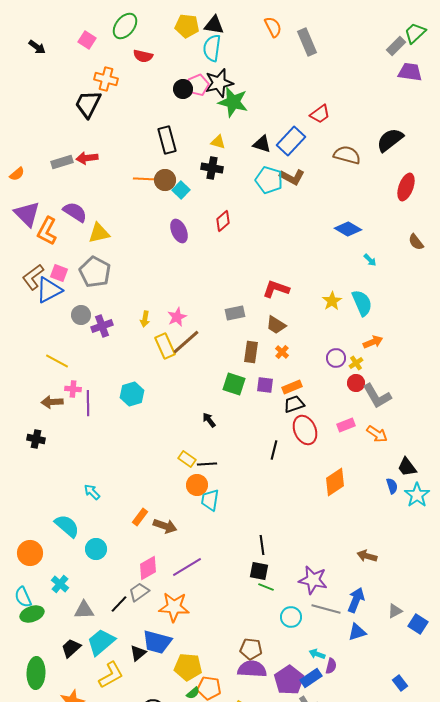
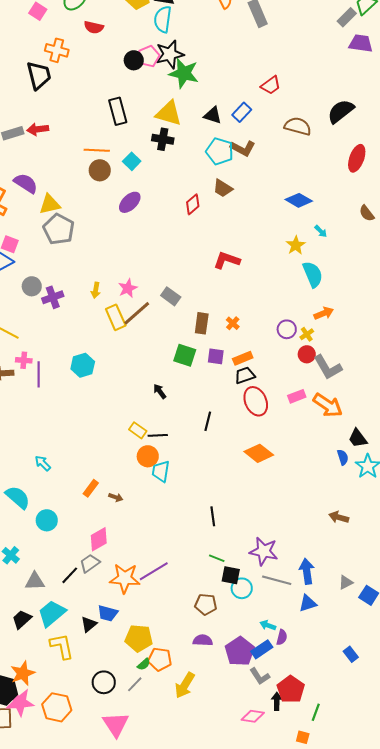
black trapezoid: (88, 104) -> (39, 75), turned 140
blue rectangle: (291, 141) -> (242, 112), size x0.7
yellow triangle: (218, 142) -> (169, 113), size x1.8
brown circle: (165, 180) -> (100, 170), moved
red diamond: (223, 221) -> (193, 204), moved
purple ellipse: (179, 231) -> (130, 202), turned 70
gray pentagon: (95, 272) -> (59, 229), moved
yellow star: (332, 301) -> (296, 245), moved
gray rectangle: (235, 313) -> (171, 296), moved, turned 48
brown trapezoid: (276, 325) -> (223, 188), moved
orange arrow: (377, 434) -> (328, 405), size x1.4
black line: (274, 450) -> (208, 421), moved
orange diamond: (335, 482) -> (259, 453), moved, turned 72
brown arrow: (165, 526) -> (116, 497), size x0.6
brown arrow: (367, 556) -> (339, 517), moved
purple line: (187, 567) -> (154, 571), moved
black square: (259, 571) -> (231, 575), moved
blue arrow: (356, 600) -> (307, 571), turned -30
blue trapezoid: (157, 642) -> (108, 613), size x0.7
brown pentagon: (251, 649) -> (206, 604), moved
purple semicircle: (252, 669) -> (203, 640), size x0.7
yellow L-shape: (111, 675) -> (62, 646), turned -72

